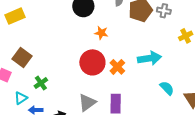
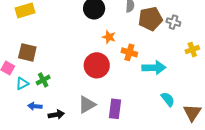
brown square: (22, 57) -> (27, 52), turned -30
orange cross: (117, 67) -> (129, 52), moved, turned -35
cyan triangle: (21, 98) -> (22, 84), moved

